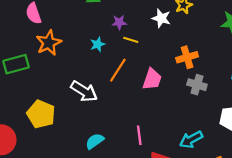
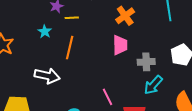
pink trapezoid: (152, 79) -> (120, 45), moved
gray cross: (197, 85) -> (146, 62), moved

